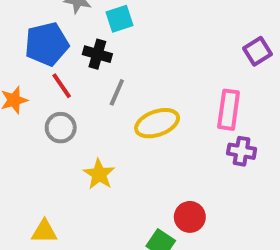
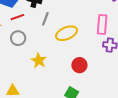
red line: (62, 86) -> (17, 17), turned -72
red circle: (190, 217) -> (79, 65), moved

